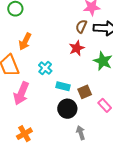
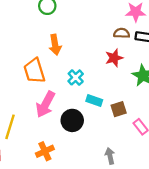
brown semicircle: (81, 26) -> (122, 33), turned 64
orange arrow: (25, 41) -> (55, 45), turned -42
black circle: (67, 109) -> (72, 120), moved

